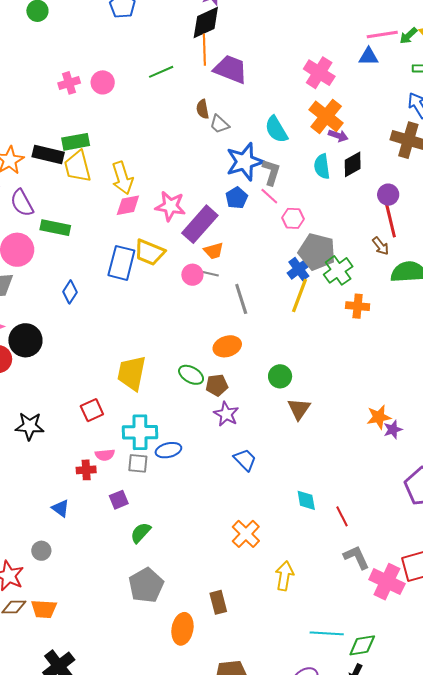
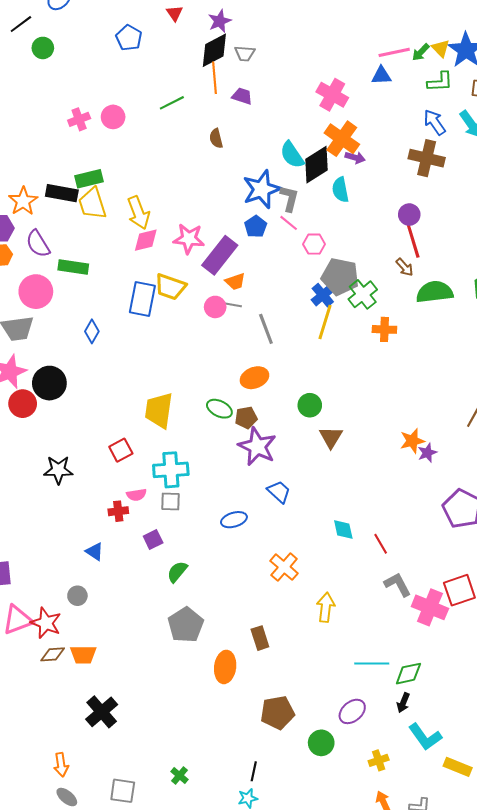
purple trapezoid: (231, 69) -> (242, 96), size x0.6
gray trapezoid: (219, 124) -> (245, 54), moved, turned -35
black diamond: (353, 164) -> (317, 165), moved, size x1.4
purple star: (226, 414) -> (257, 447), size x1.5
blue ellipse: (168, 450) -> (234, 520), moved

